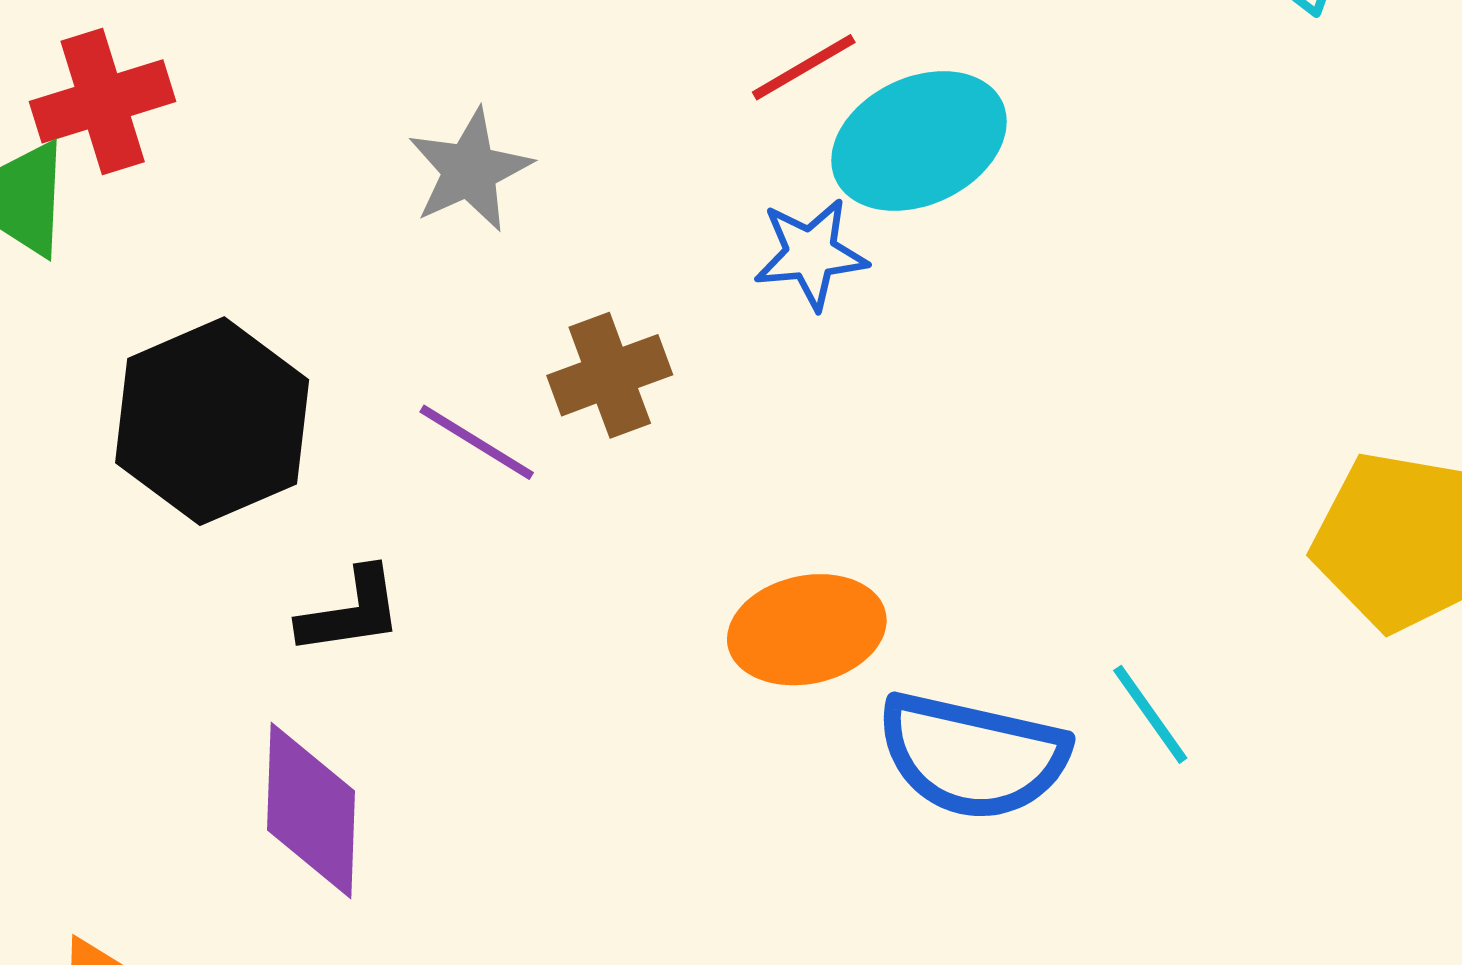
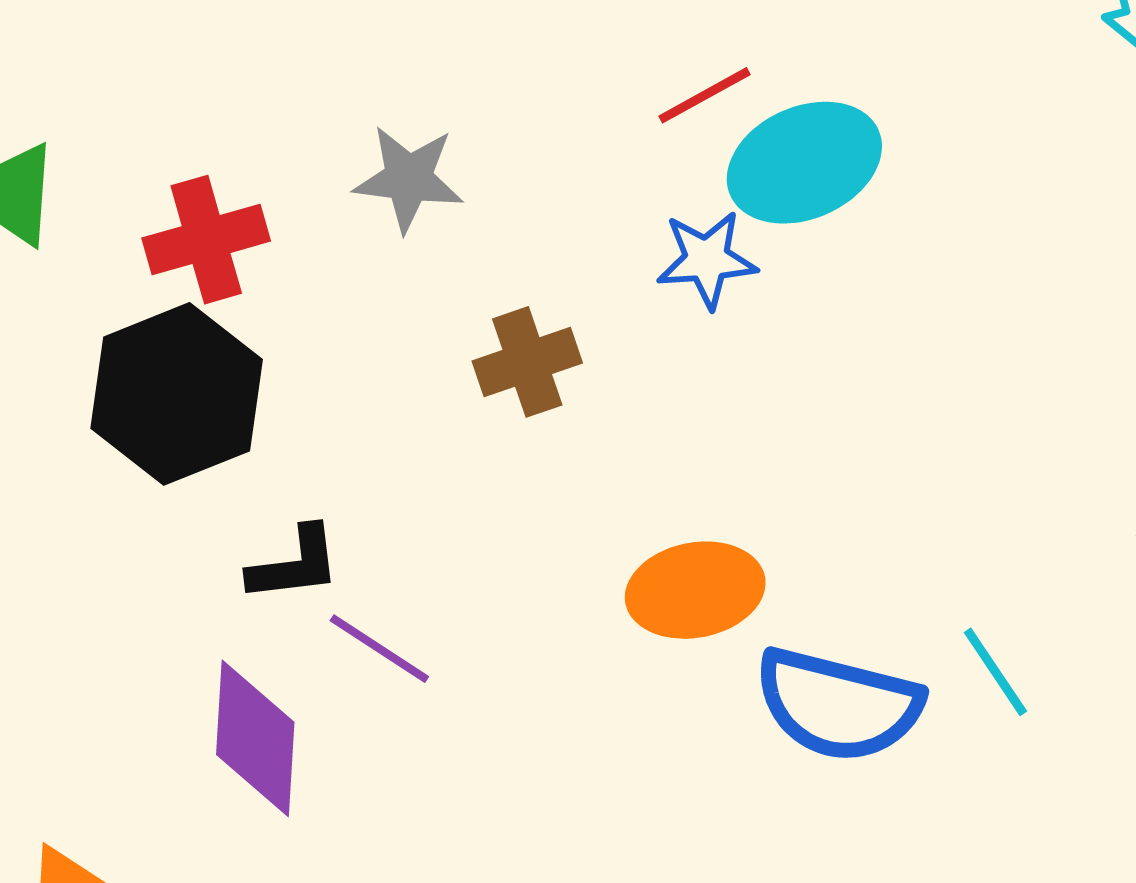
red cross: (103, 101) -> (206, 240), moved
gray star: (470, 170) -> (409, 179), turned 30
purple line: (477, 442) -> (379, 649), moved

